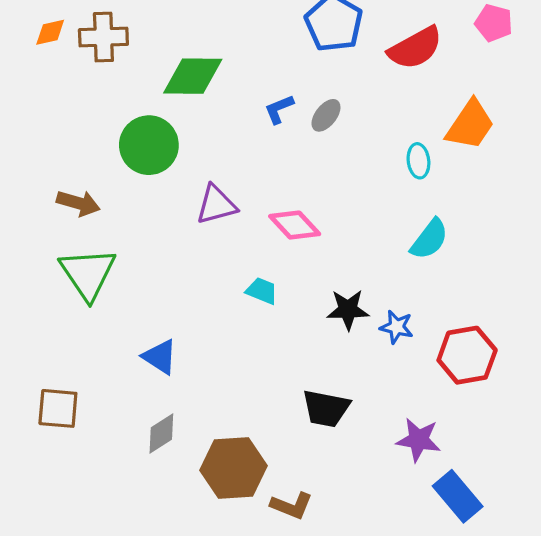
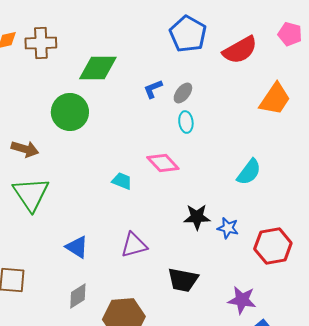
cyan ellipse: (418, 161) -> (186, 122), moved
purple triangle: (216, 205) -> (134, 245), moved
cyan trapezoid: (262, 291) -> (122, 181), moved

